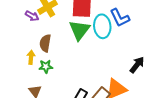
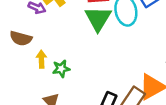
brown semicircle: (45, 43) -> (21, 38), moved, turned -78

